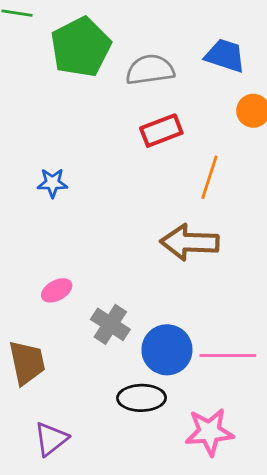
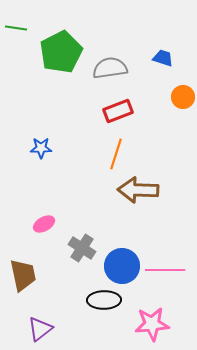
blue trapezoid: (225, 56) -> (163, 58), size x0.7
orange line: (209, 177) -> (116, 154), moved

